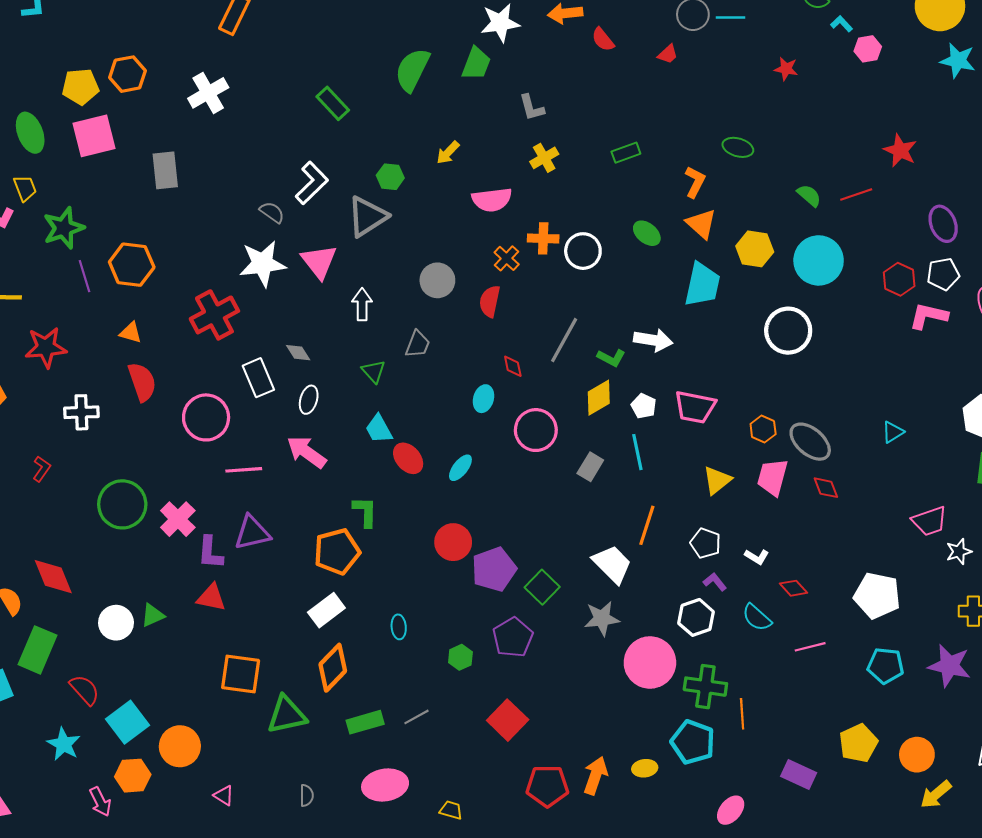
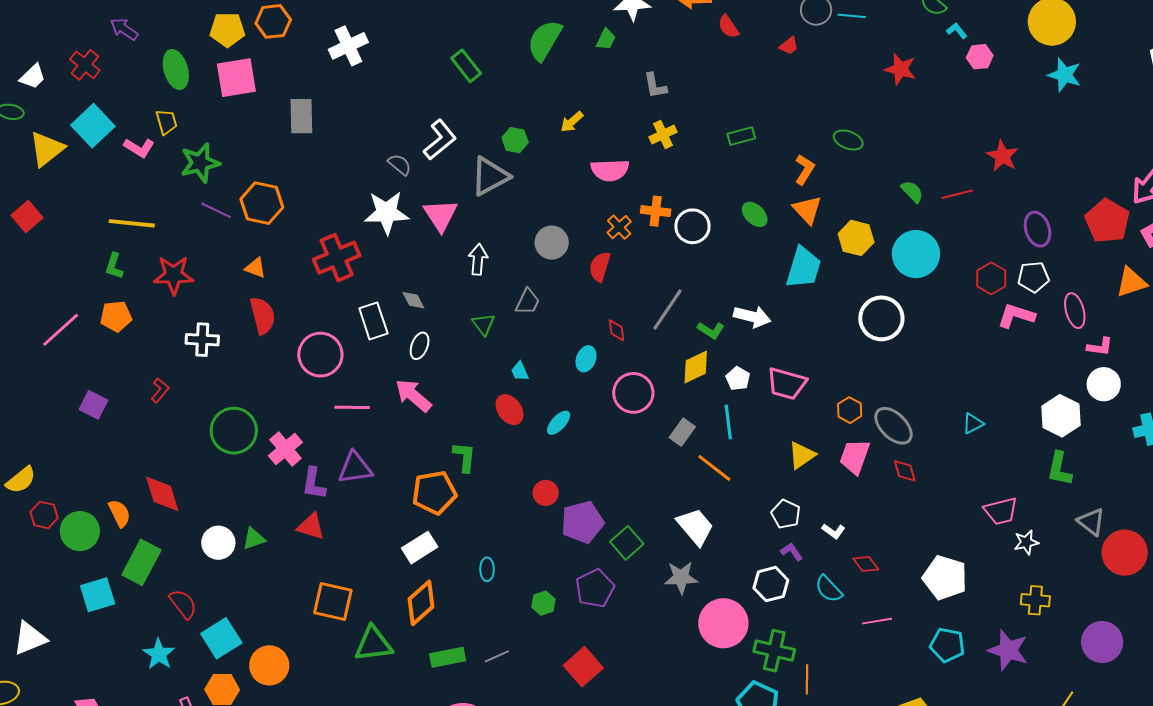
green trapezoid: (476, 64) -> (606, 39), size x0.7
red star: (786, 69) -> (900, 69), size x1.4
purple line: (85, 276) -> (216, 210), turned -52
cyan trapezoid: (379, 429) -> (520, 371), moved, size x0.7
orange line: (647, 525) -> (714, 468), moved, turned -75
red circle: (453, 542) -> (546, 493), size x0.7

